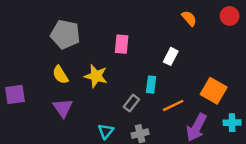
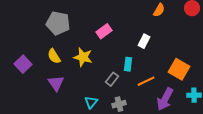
orange semicircle: (189, 18) -> (159, 10), turned 72
pink rectangle: (122, 44) -> (104, 31), turned 49
purple square: (15, 94) -> (23, 64), moved, turned -36

